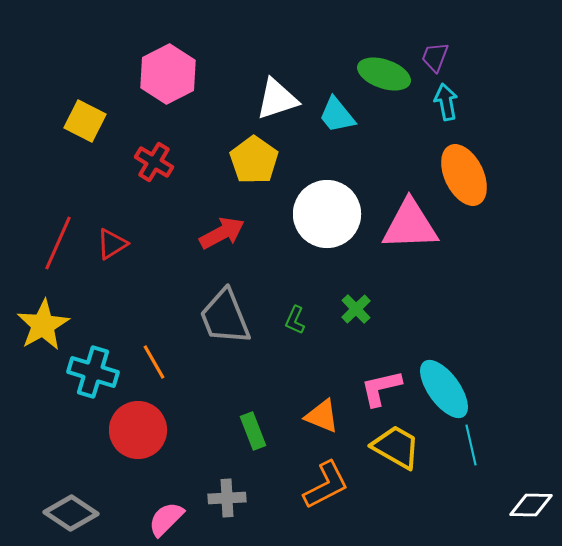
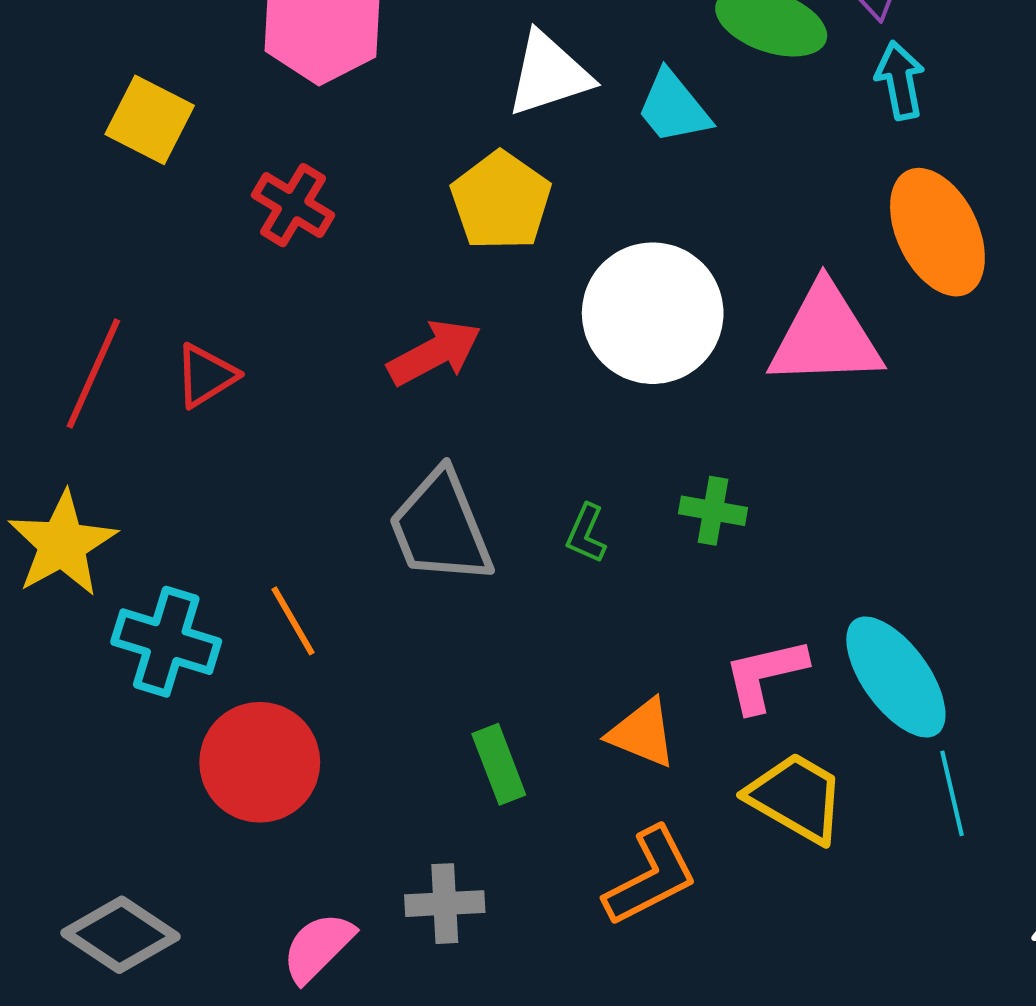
green cross: (356, 309) -> (713, 511), turned -36

